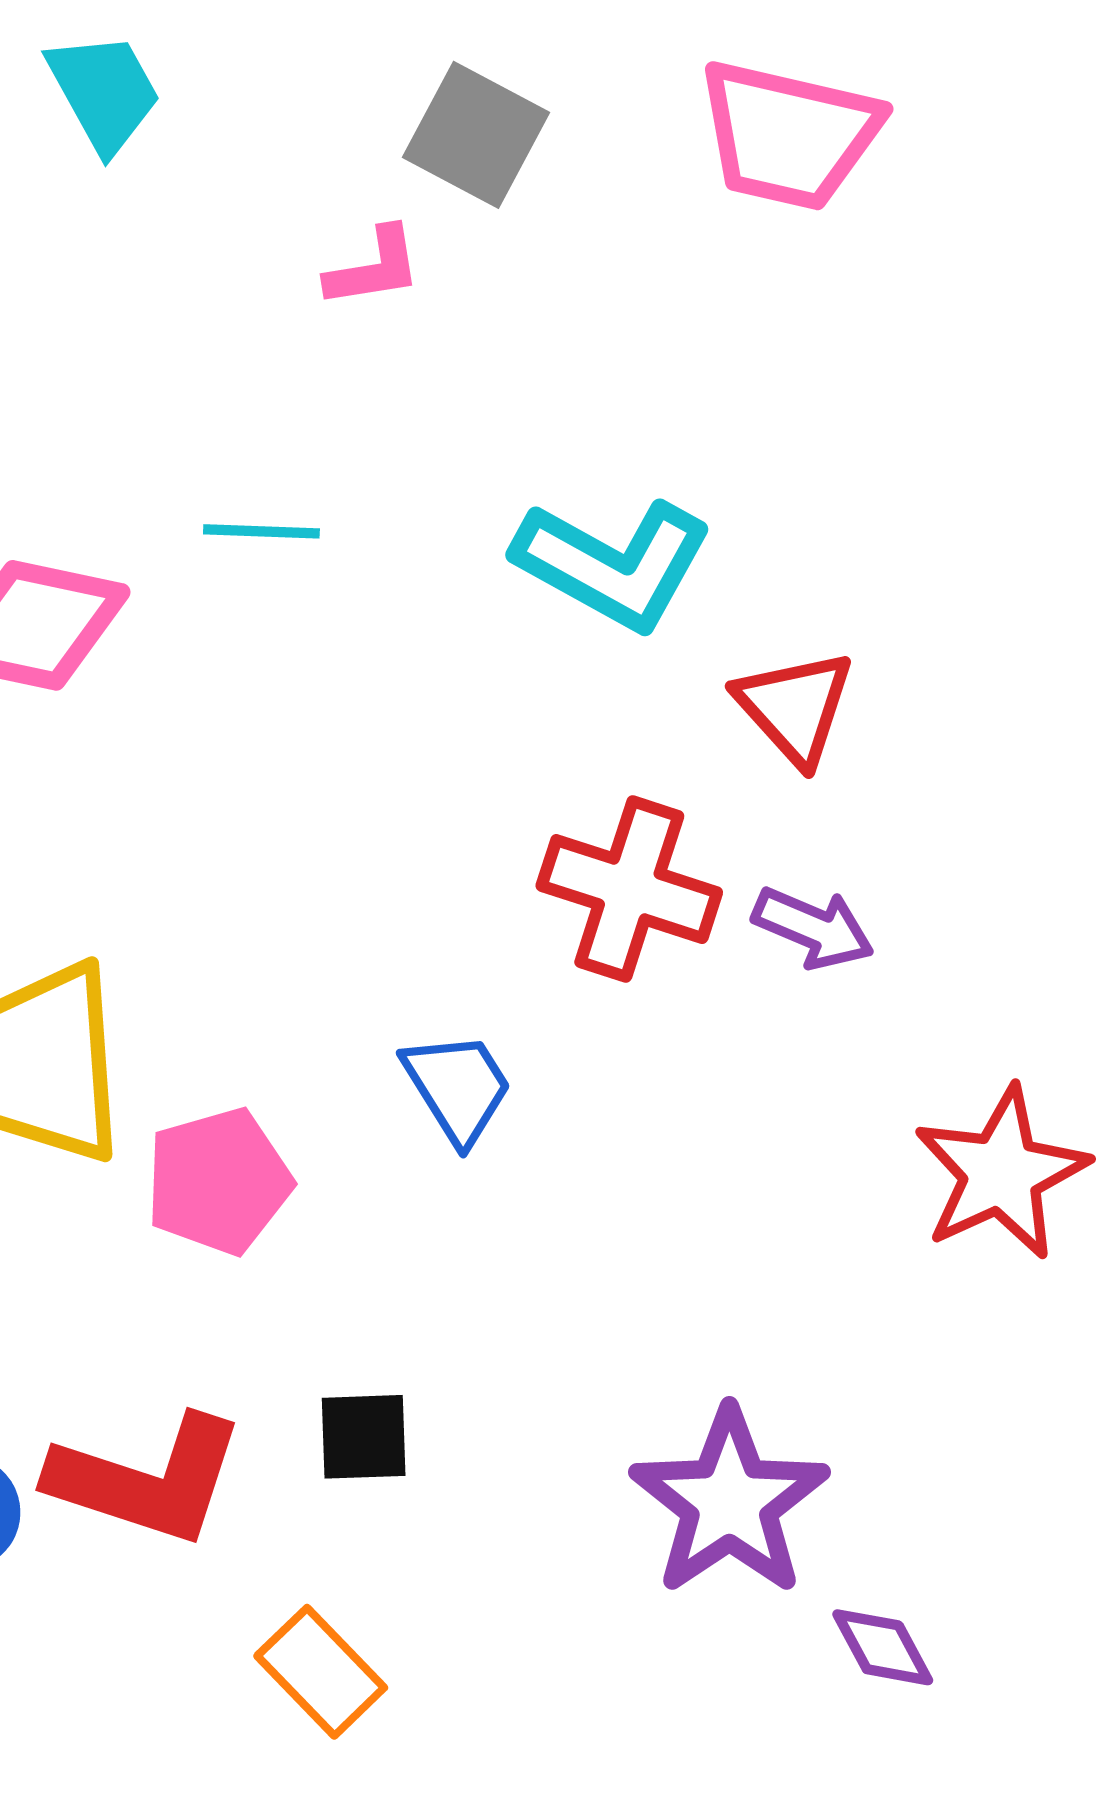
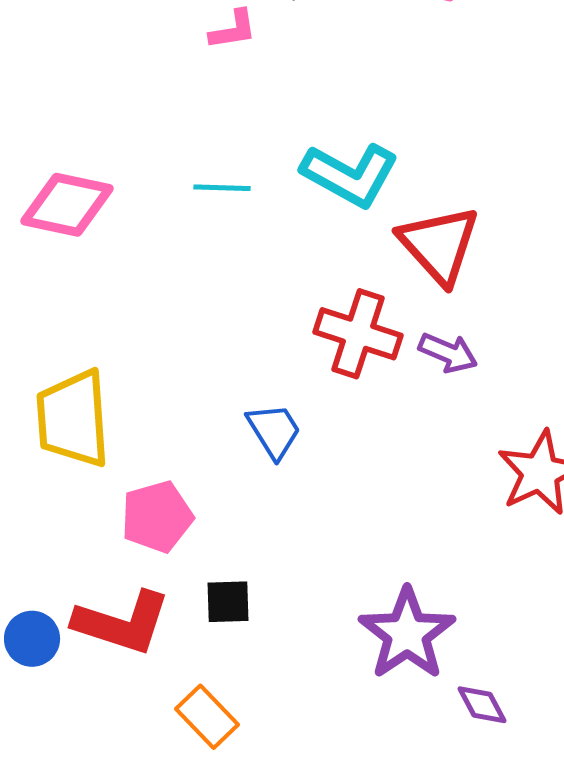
cyan line: (261, 531) -> (222, 188), moved
red triangle: (795, 707) -> (439, 245), size x1.4
pink pentagon: (218, 1181) -> (157, 517), moved

